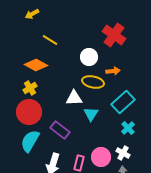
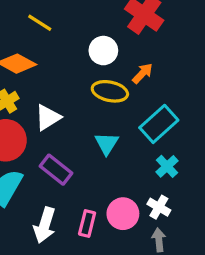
orange arrow: (113, 71) -> (143, 73), turned -40
white triangle: (74, 98) -> (48, 117), moved, turned -30

